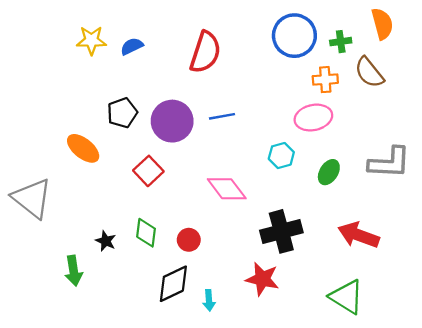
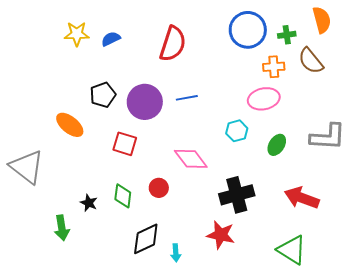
red square: (148, 171) -> (125, 144), turned -30
red circle: (189, 240) -> (159, 188), moved

